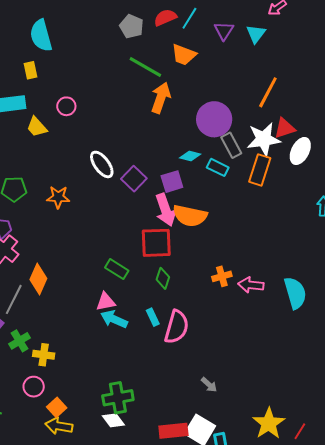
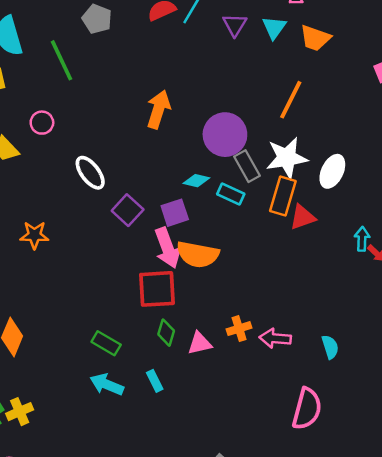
gray pentagon: (131, 26) -> (97, 19), moved
orange trapezoid: (184, 55) -> (315, 38), moved
green line: (145, 67) -> (61, 60), moved, turned 36
red triangle: (285, 128) -> (303, 217), moved
white ellipse: (102, 164) -> (90, 173), moved
green rectangle: (117, 269) -> (106, 343), moved
cyan semicircle: (295, 293) -> (330, 347), size x0.6
pink triangle: (106, 302) -> (200, 343), moved
pink semicircle: (177, 327) -> (307, 409), moved
yellow cross: (44, 355) -> (20, 412), moved, turned -30

